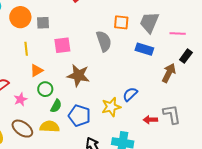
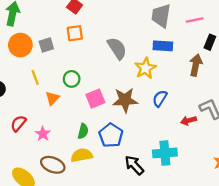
orange square: (121, 22) -> (75, 33), moved
pink square: (62, 45) -> (95, 99), moved
brown star: (78, 75) -> (125, 100), moved
green circle: (45, 89) -> (72, 79), moved
yellow star: (111, 107) -> (145, 68), moved
blue pentagon: (79, 116) -> (111, 135), turned 30

